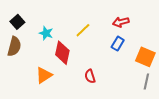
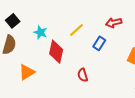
blue rectangle: (118, 44) -> (99, 43), moved
orange triangle: (44, 75) -> (27, 72), moved

